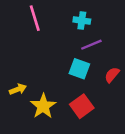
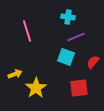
pink line: (35, 18) -> (27, 31), moved
red square: (82, 106) -> (79, 88), moved, turned 30

